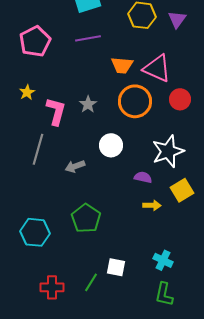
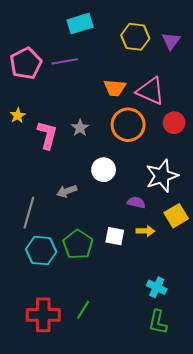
purple line: (88, 38) -> (65, 61), moved
gray line: (38, 149) -> (29, 213), moved
cyan hexagon: (35, 232) -> (41, 250), moved
white square: (116, 267) -> (115, 236), moved
red cross: (52, 287) -> (43, 315), size x1.4

